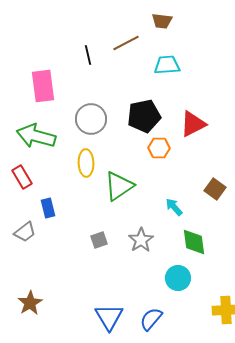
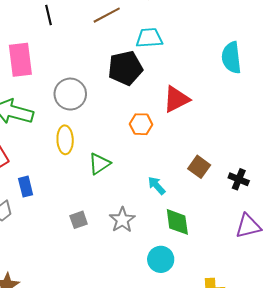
black line: (88, 55) -> (48, 15), moved
black pentagon: (144, 116) -> (125, 68), moved
green triangle: (119, 186) -> (99, 164), size x0.7

